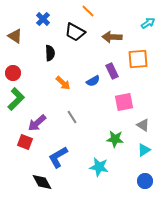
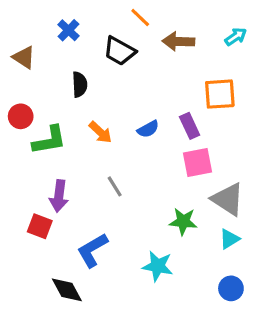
brown arrow: (112, 37) -> (178, 41), moved
purple rectangle: (112, 71) -> (190, 126), moved
green L-shape: (16, 99) -> (49, 140), moved, turned 35
purple arrow: (37, 123) -> (59, 196), turned -42
gray triangle: (143, 125) -> (228, 199), size x1.6

